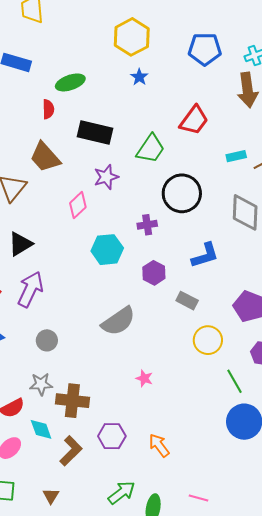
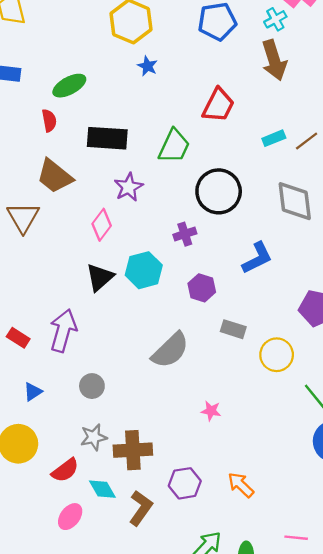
black triangle: (20, 244) -> (100, 277), moved
gray rectangle: (187, 301) -> (233, 329), moved

